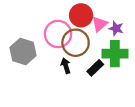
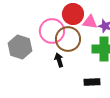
pink triangle: (100, 24) -> (90, 22), turned 49
black rectangle: (95, 68) -> (92, 82), moved, turned 42

